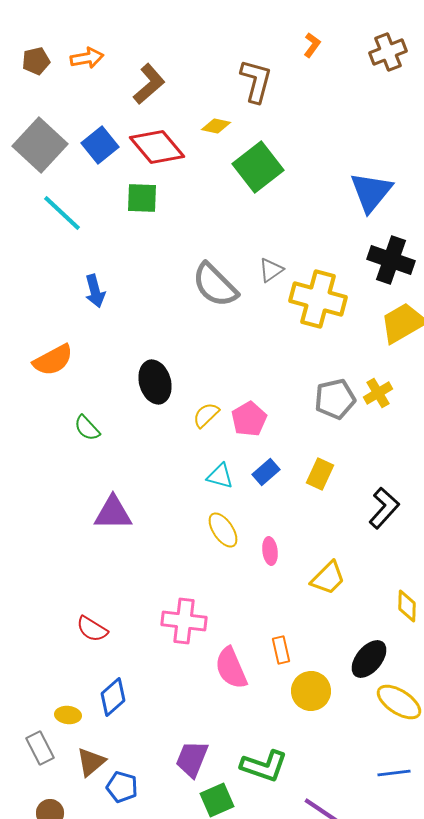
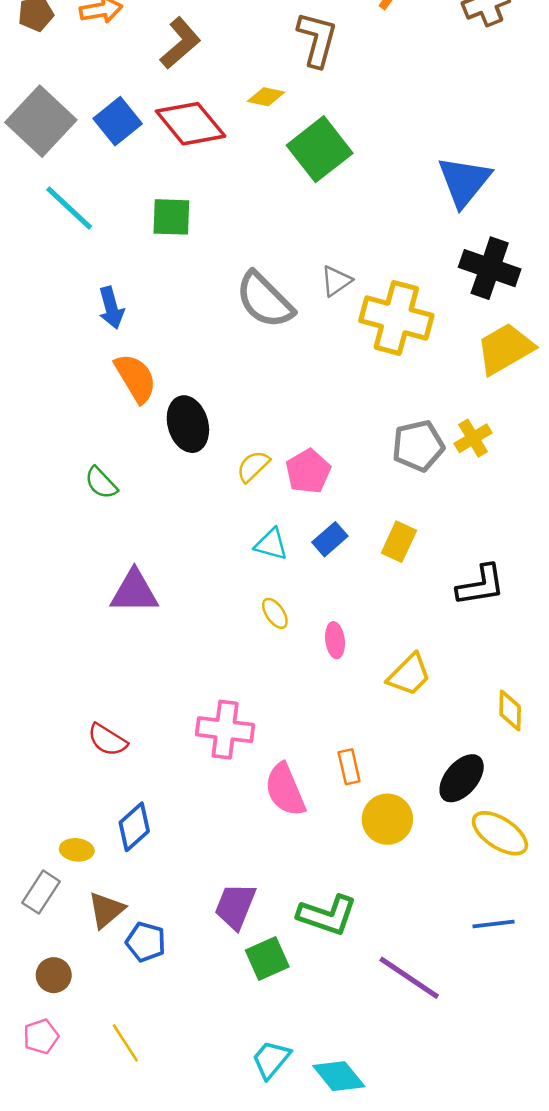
green square: (142, 198) -> (171, 217), moved
orange semicircle: (53, 360) -> (136, 378), moved, turned -93
black L-shape: (384, 508) -> (481, 585), turned 39
yellow ellipse: (223, 530) -> (275, 613), size x0.7
gray rectangle: (40, 748) -> (41, 892), turned 60

